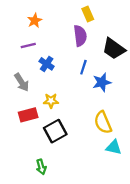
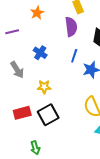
orange star: (35, 21) -> (37, 13), moved
purple line: (28, 46) -> (12, 32), moved
red rectangle: (28, 115) -> (22, 113), moved

